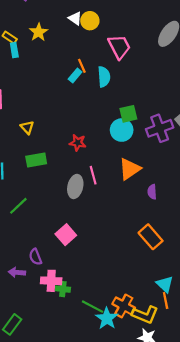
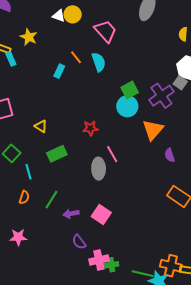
cyan rectangle: (75, 75) -> (59, 71), moved
orange triangle: (130, 169) -> (153, 130), moved
purple arrow: (17, 272) -> (71, 214), moved

